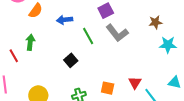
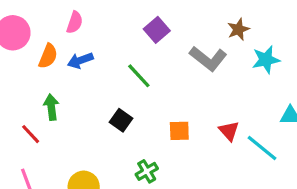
blue arrow: (65, 20) -> (80, 60), moved
gray L-shape: (117, 33) -> (208, 59), moved
orange square: (108, 88) -> (179, 131), moved

